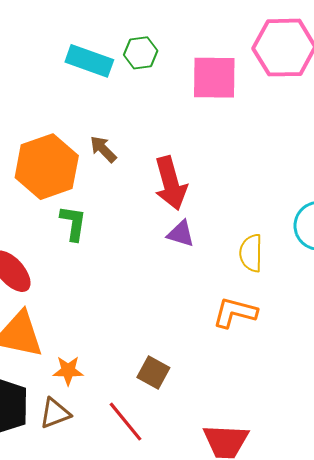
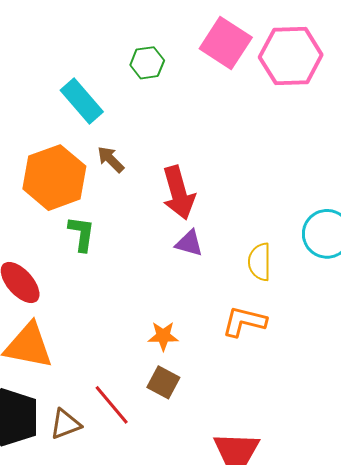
cyan rectangle: (89, 61) -> (82, 101), moved, turned 30
pink square: (214, 78) -> (226, 43), moved, turned 33
orange star: (68, 371) -> (163, 336), moved
red line: (126, 422) -> (112, 405), moved

